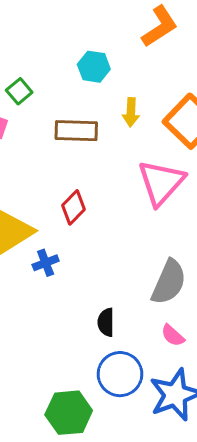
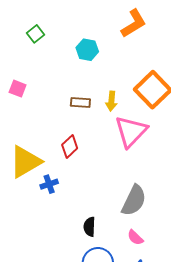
green square: (19, 91) -> (35, 34), moved
yellow arrow: (131, 112) -> (111, 101), moved
brown rectangle: (76, 131) -> (80, 103), moved, size x0.7

